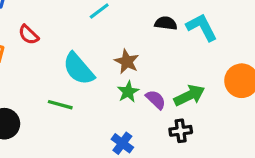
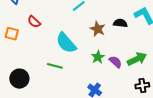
black semicircle: (166, 23) -> (120, 23), moved
brown star: (127, 62) -> (98, 29), moved
black cross: (181, 131) -> (142, 86), moved

